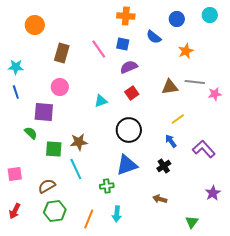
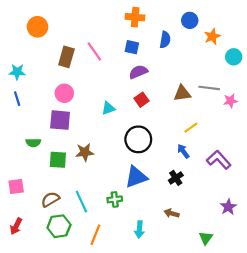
cyan circle: (210, 15) -> (234, 57), moved
blue semicircle: (154, 37) -> (165, 40), turned -119
pink line: (99, 49) -> (94, 51), moved
orange star: (186, 51) -> (212, 36), moved
purple square: (44, 112) -> (60, 120), moved
green semicircle: (31, 133) -> (33, 143), turned 136
cyan line: (76, 169) -> (81, 202), moved
cyan arrow: (117, 214) -> (139, 229), moved

